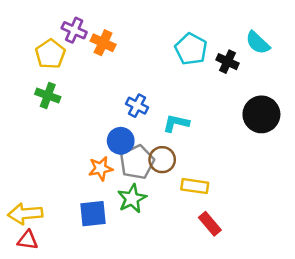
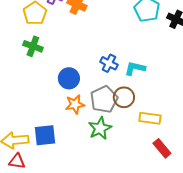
blue cross: (137, 106) -> (109, 63), moved
blue circle: (121, 141) -> (69, 78), moved
blue square: (93, 214) -> (45, 135), moved

